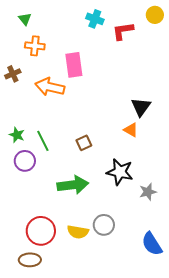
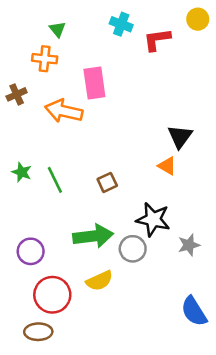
green triangle: (25, 19) -> (57, 29), moved
purple circle: (25, 161) -> (31, 251), moved
gray circle: (104, 225) -> (133, 249), moved
yellow semicircle: (78, 232) -> (100, 281), moved, turned -35

